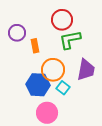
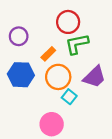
orange rectangle: (35, 46) -> (48, 54), moved, turned 56
purple trapezoid: (86, 70) -> (94, 77), turned 35
blue hexagon: (38, 85) -> (21, 75), moved

